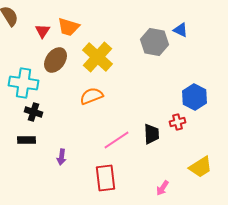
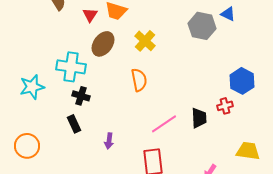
yellow cross: (98, 57) -> (145, 41), size x0.7
orange semicircle: (92, 96) -> (139, 80), turned 100
black rectangle: (26, 140) -> (74, 124), turned 66
yellow trapezoid: (200, 167) -> (248, 151), turned -140

